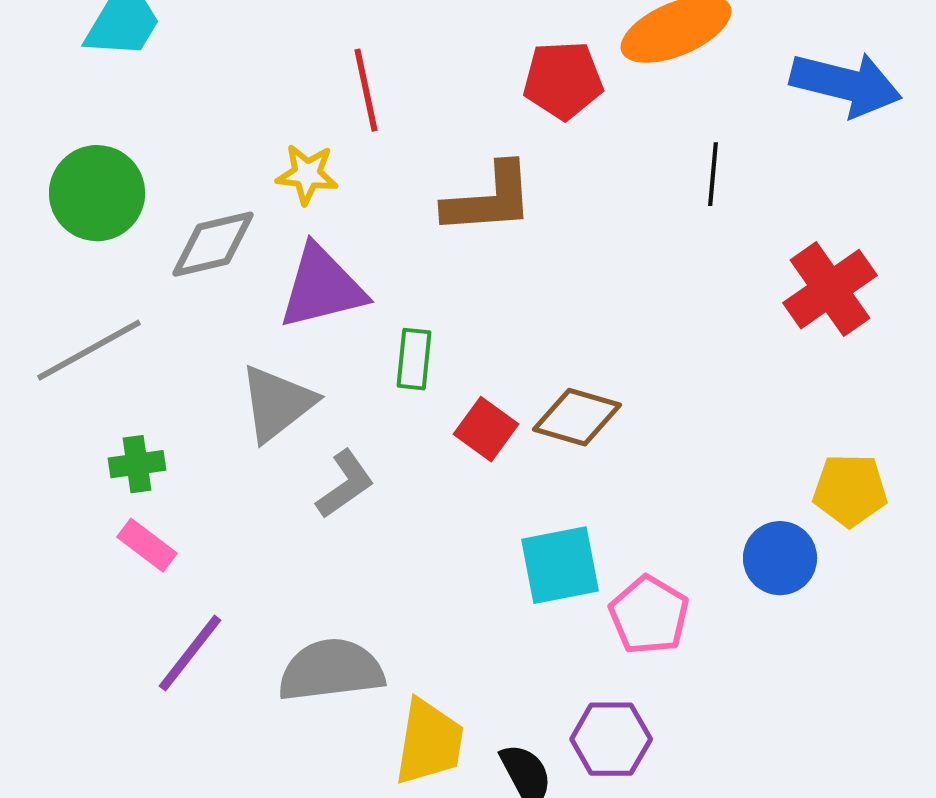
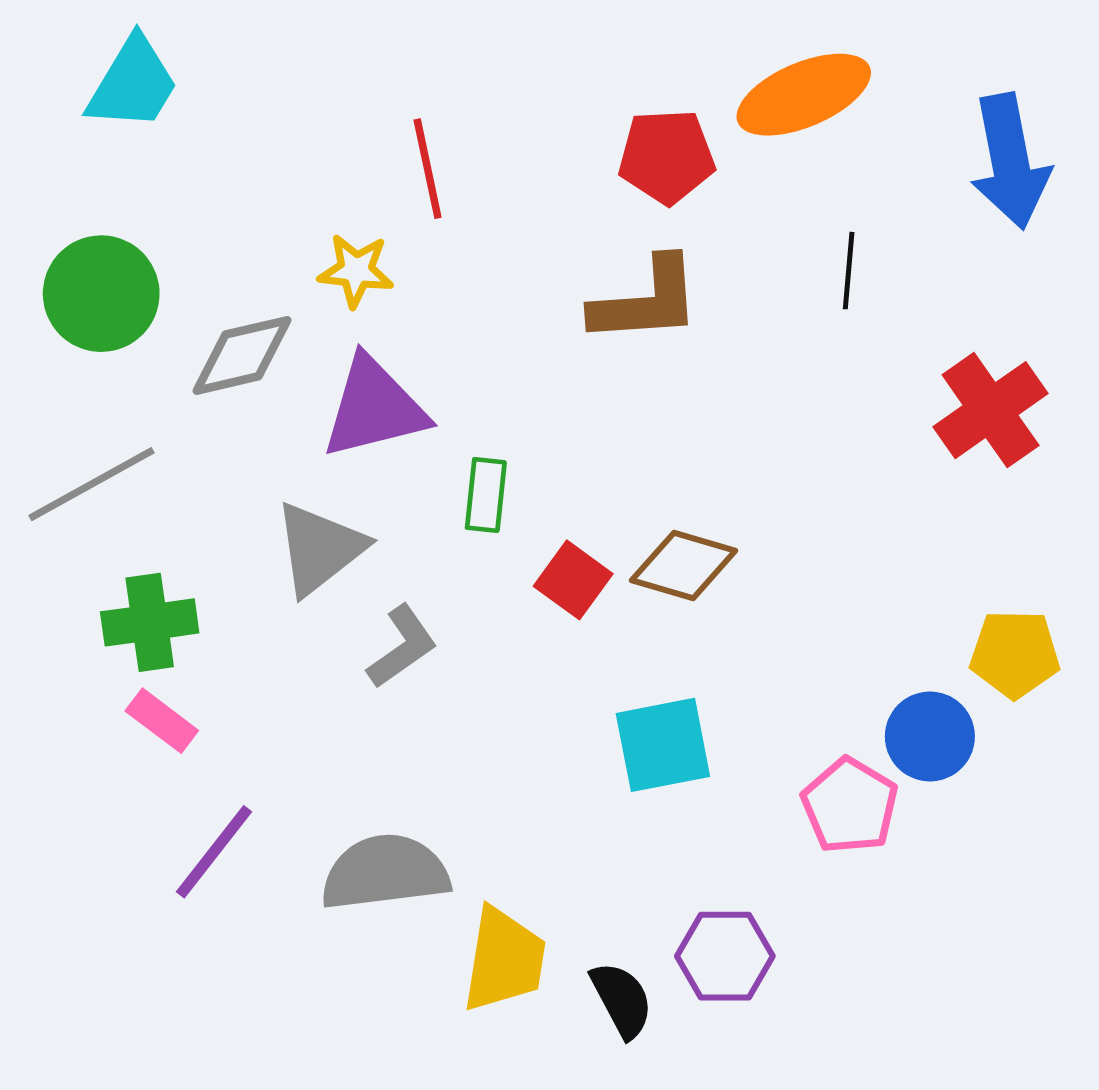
blue arrow: (846, 84) -> (1010, 161), turned 65
brown L-shape: (489, 199) -> (646, 301), moved
green cross: (137, 464) -> (150, 622), size x1.4
pink pentagon: (649, 615) -> (850, 806), moved

